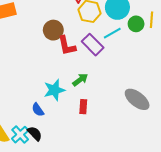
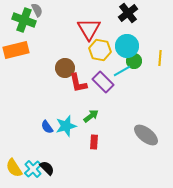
green circle: (136, 24) -> (134, 61), moved
blue semicircle: (38, 110) -> (47, 127), moved

